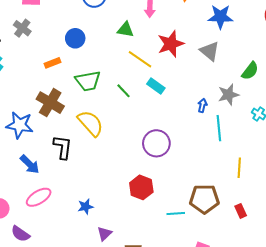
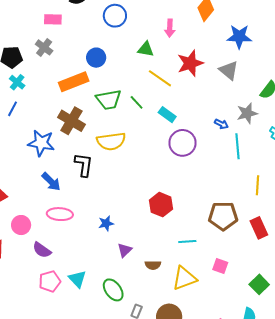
orange rectangle: (52, 63) -> (74, 82), size x1.8
cyan rectangle: (156, 86) -> (167, 115), moved
green line: (123, 91) -> (137, 102), moved
blue arrow: (202, 105) -> (221, 124), turned 104
yellow semicircle: (90, 123) -> (111, 141), turned 124
purple circle: (156, 143) -> (182, 143), moved
pink ellipse: (39, 197) -> (60, 214), turned 35
red rectangle: (241, 211) -> (259, 228), size x1.5
cyan line: (176, 214) -> (187, 241), moved

